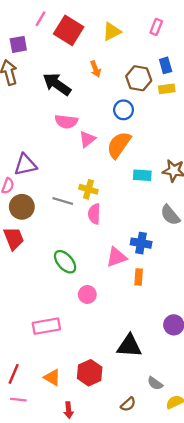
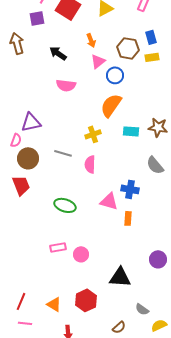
purple square: (18, 44) -> (37, 18), moved
black arrow: (57, 84) -> (58, 53), size x0.7
pink triangle: (87, 139) -> (98, 61), moved
yellow cross: (88, 189) -> (93, 134), moved, turned -35
pink triangle: (116, 257) -> (109, 201), turned 36
green ellipse: (65, 262) -> (65, 205), turned -30
pink circle: (87, 294) -> (81, 254), moved
pink rectangle: (46, 326) -> (58, 247), moved, size x0.7

